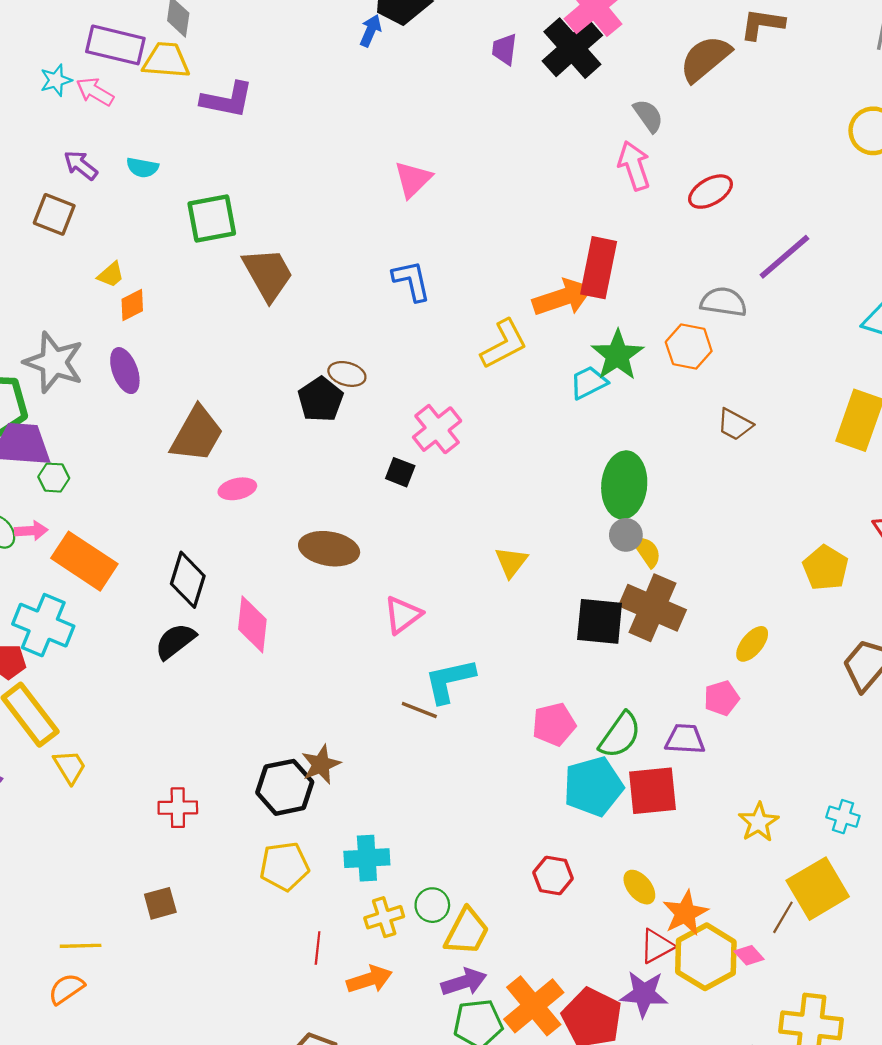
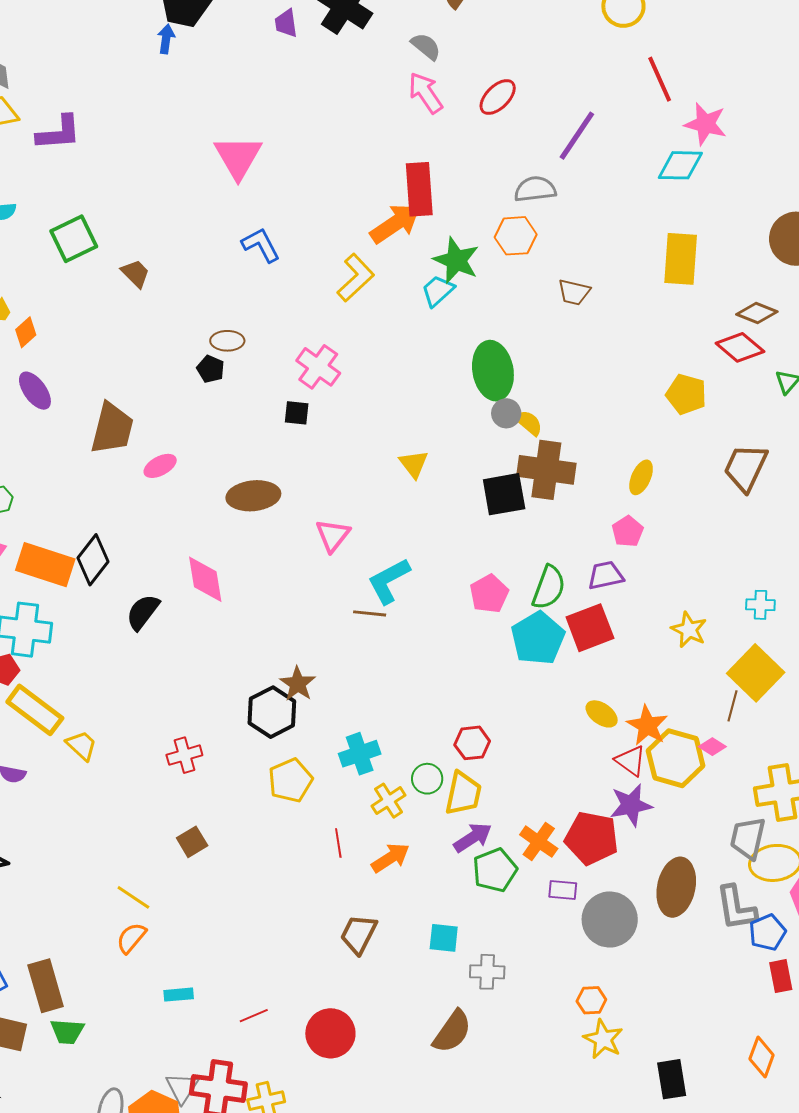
pink triangle: (413, 179) -> (238, 157), size x1.4
brown trapezoid: (268, 274) -> (135, 273), size x0.6
black pentagon: (321, 399) -> (211, 369), size x0.7
black diamond: (188, 580) -> (93, 560), moved, turned 36
red hexagon: (553, 875) -> (472, 743), moved
yellow line: (81, 946) -> (133, 897), turned 51
red triangle: (657, 946) -> (630, 761), turned -40
orange cross: (534, 1006) -> (539, 842), size x0.7

